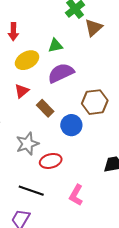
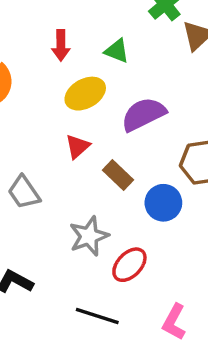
green triangle: (55, 45) -> (117, 51), moved, turned 35
red ellipse: (51, 161) -> (129, 265), turned -30

